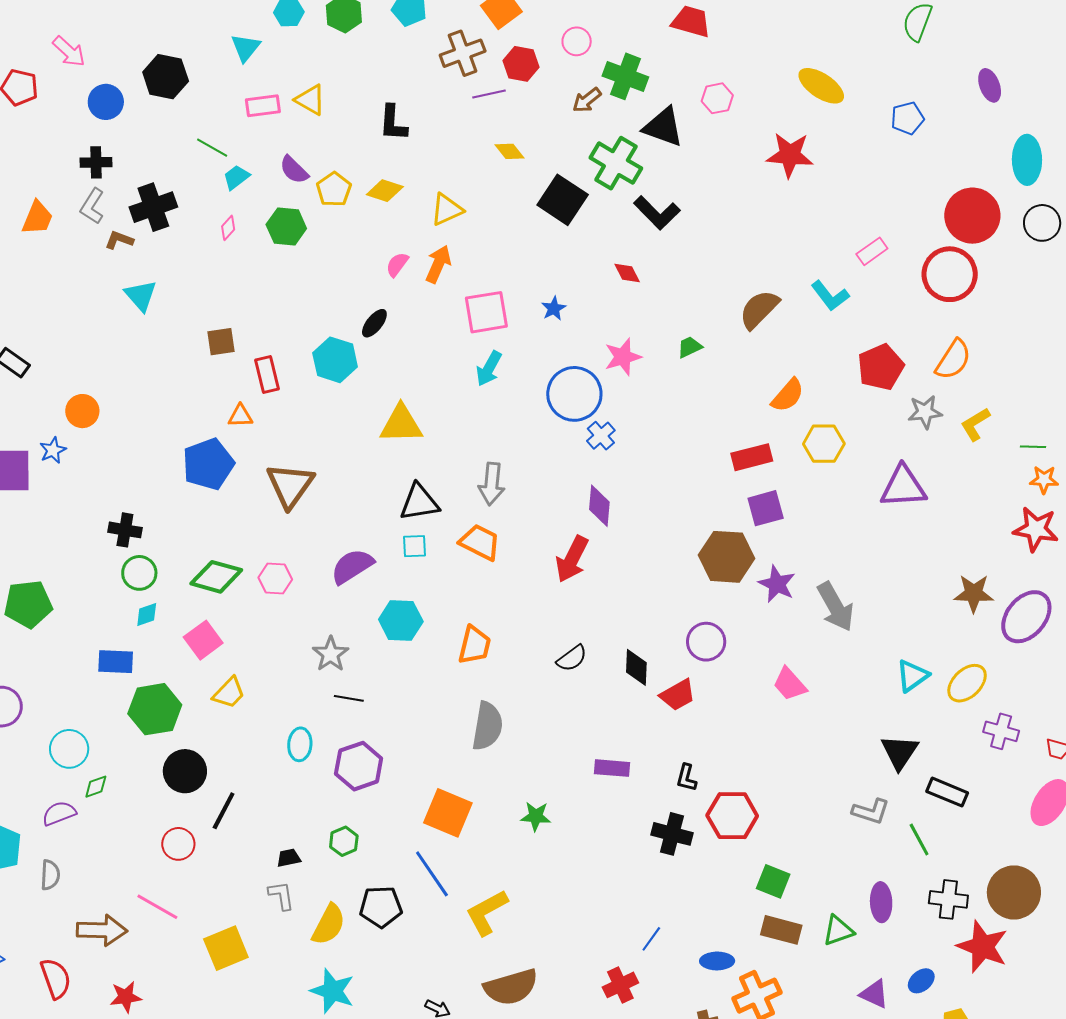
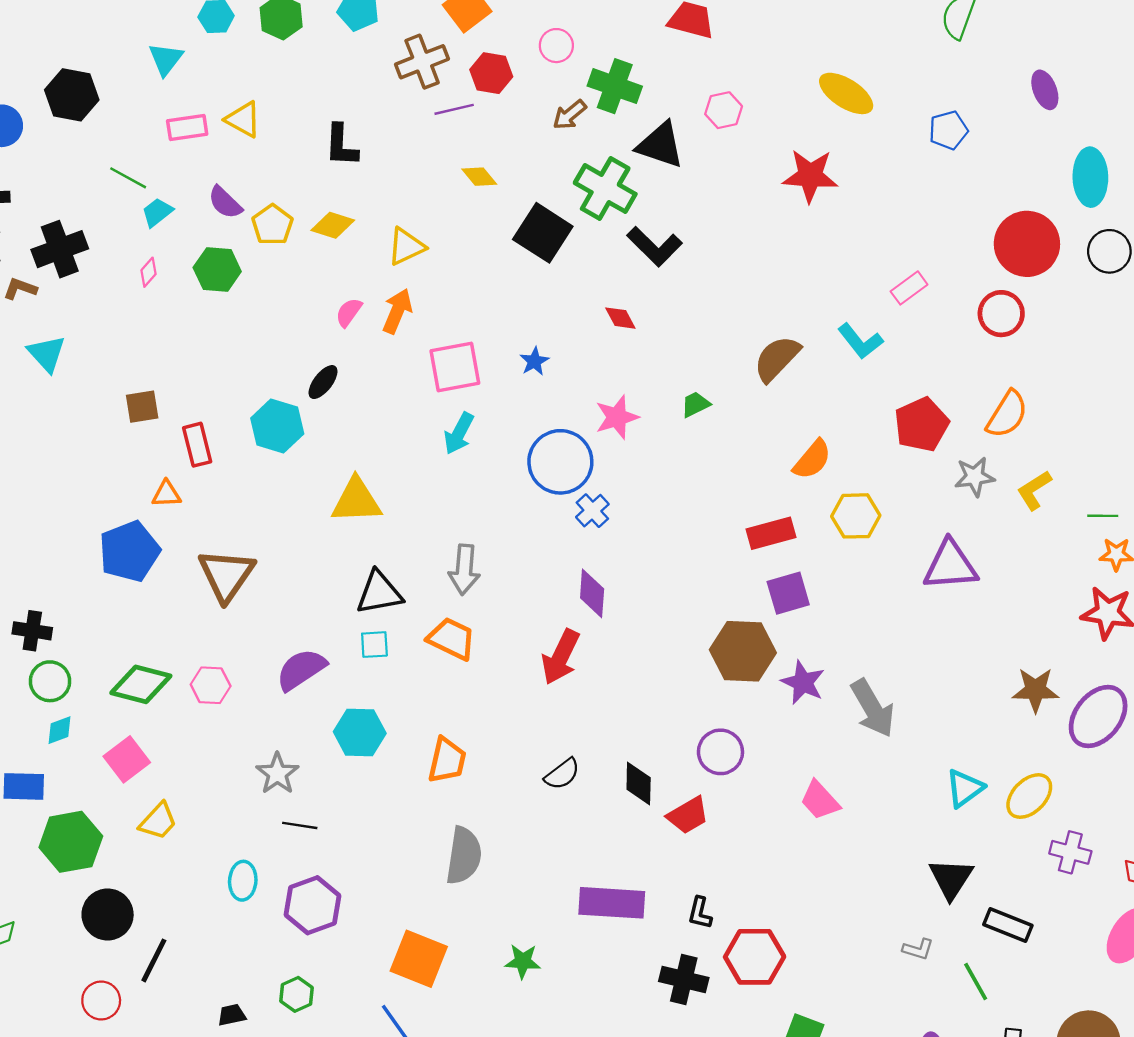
red circle: (950, 274) -> (1001, 314), size x0.7
purple rectangle: (612, 768) -> (612, 903), size x1.6
gray L-shape: (871, 811) -> (918, 949), size x0.7

